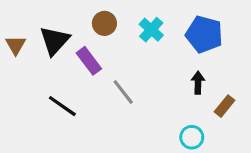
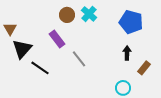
cyan cross: (151, 30) -> (89, 14), moved
black triangle: (55, 41) -> (22, 49), moved

